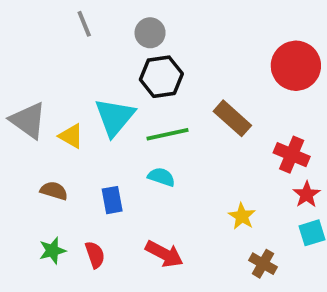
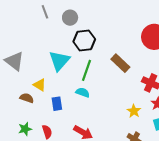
gray circle: (150, 33) -> (70, 18), moved
green line: (167, 134) -> (86, 70), turned -60
yellow triangle: (71, 136) -> (40, 85), moved
yellow star: (242, 216) -> (134, 111), moved

